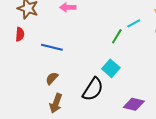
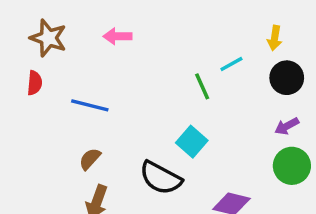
green line: (117, 36) -> (202, 86), turned -56
black semicircle: (93, 89) -> (161, 178), turned 85

